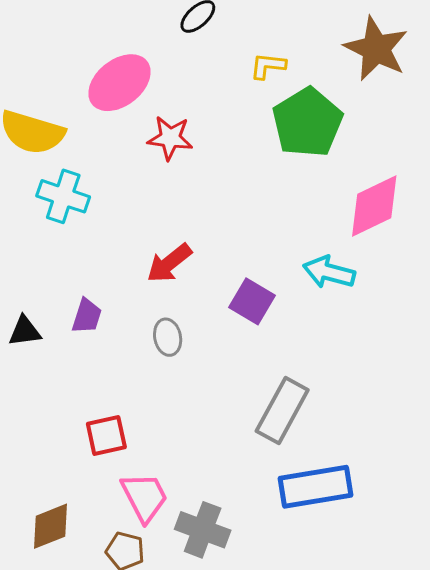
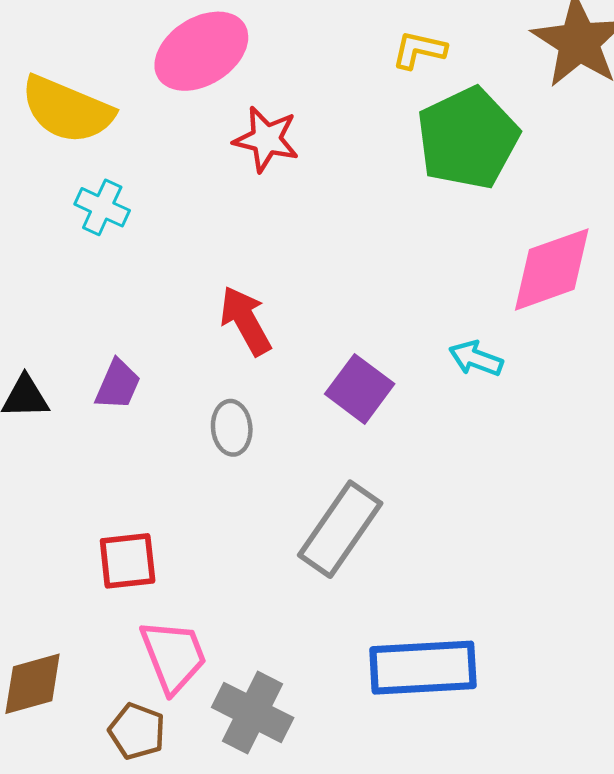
cyan cross: (63, 196) -> (102, 207), size x0.7
red arrow: (169, 263) -> (246, 321), turned 93
cyan arrow: (329, 272) -> (476, 359), size x0.7
gray rectangle: (282, 411) -> (340, 529), moved

